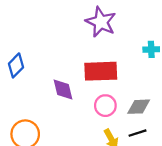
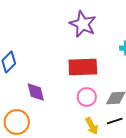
purple diamond: (63, 90) -> (36, 92), moved

